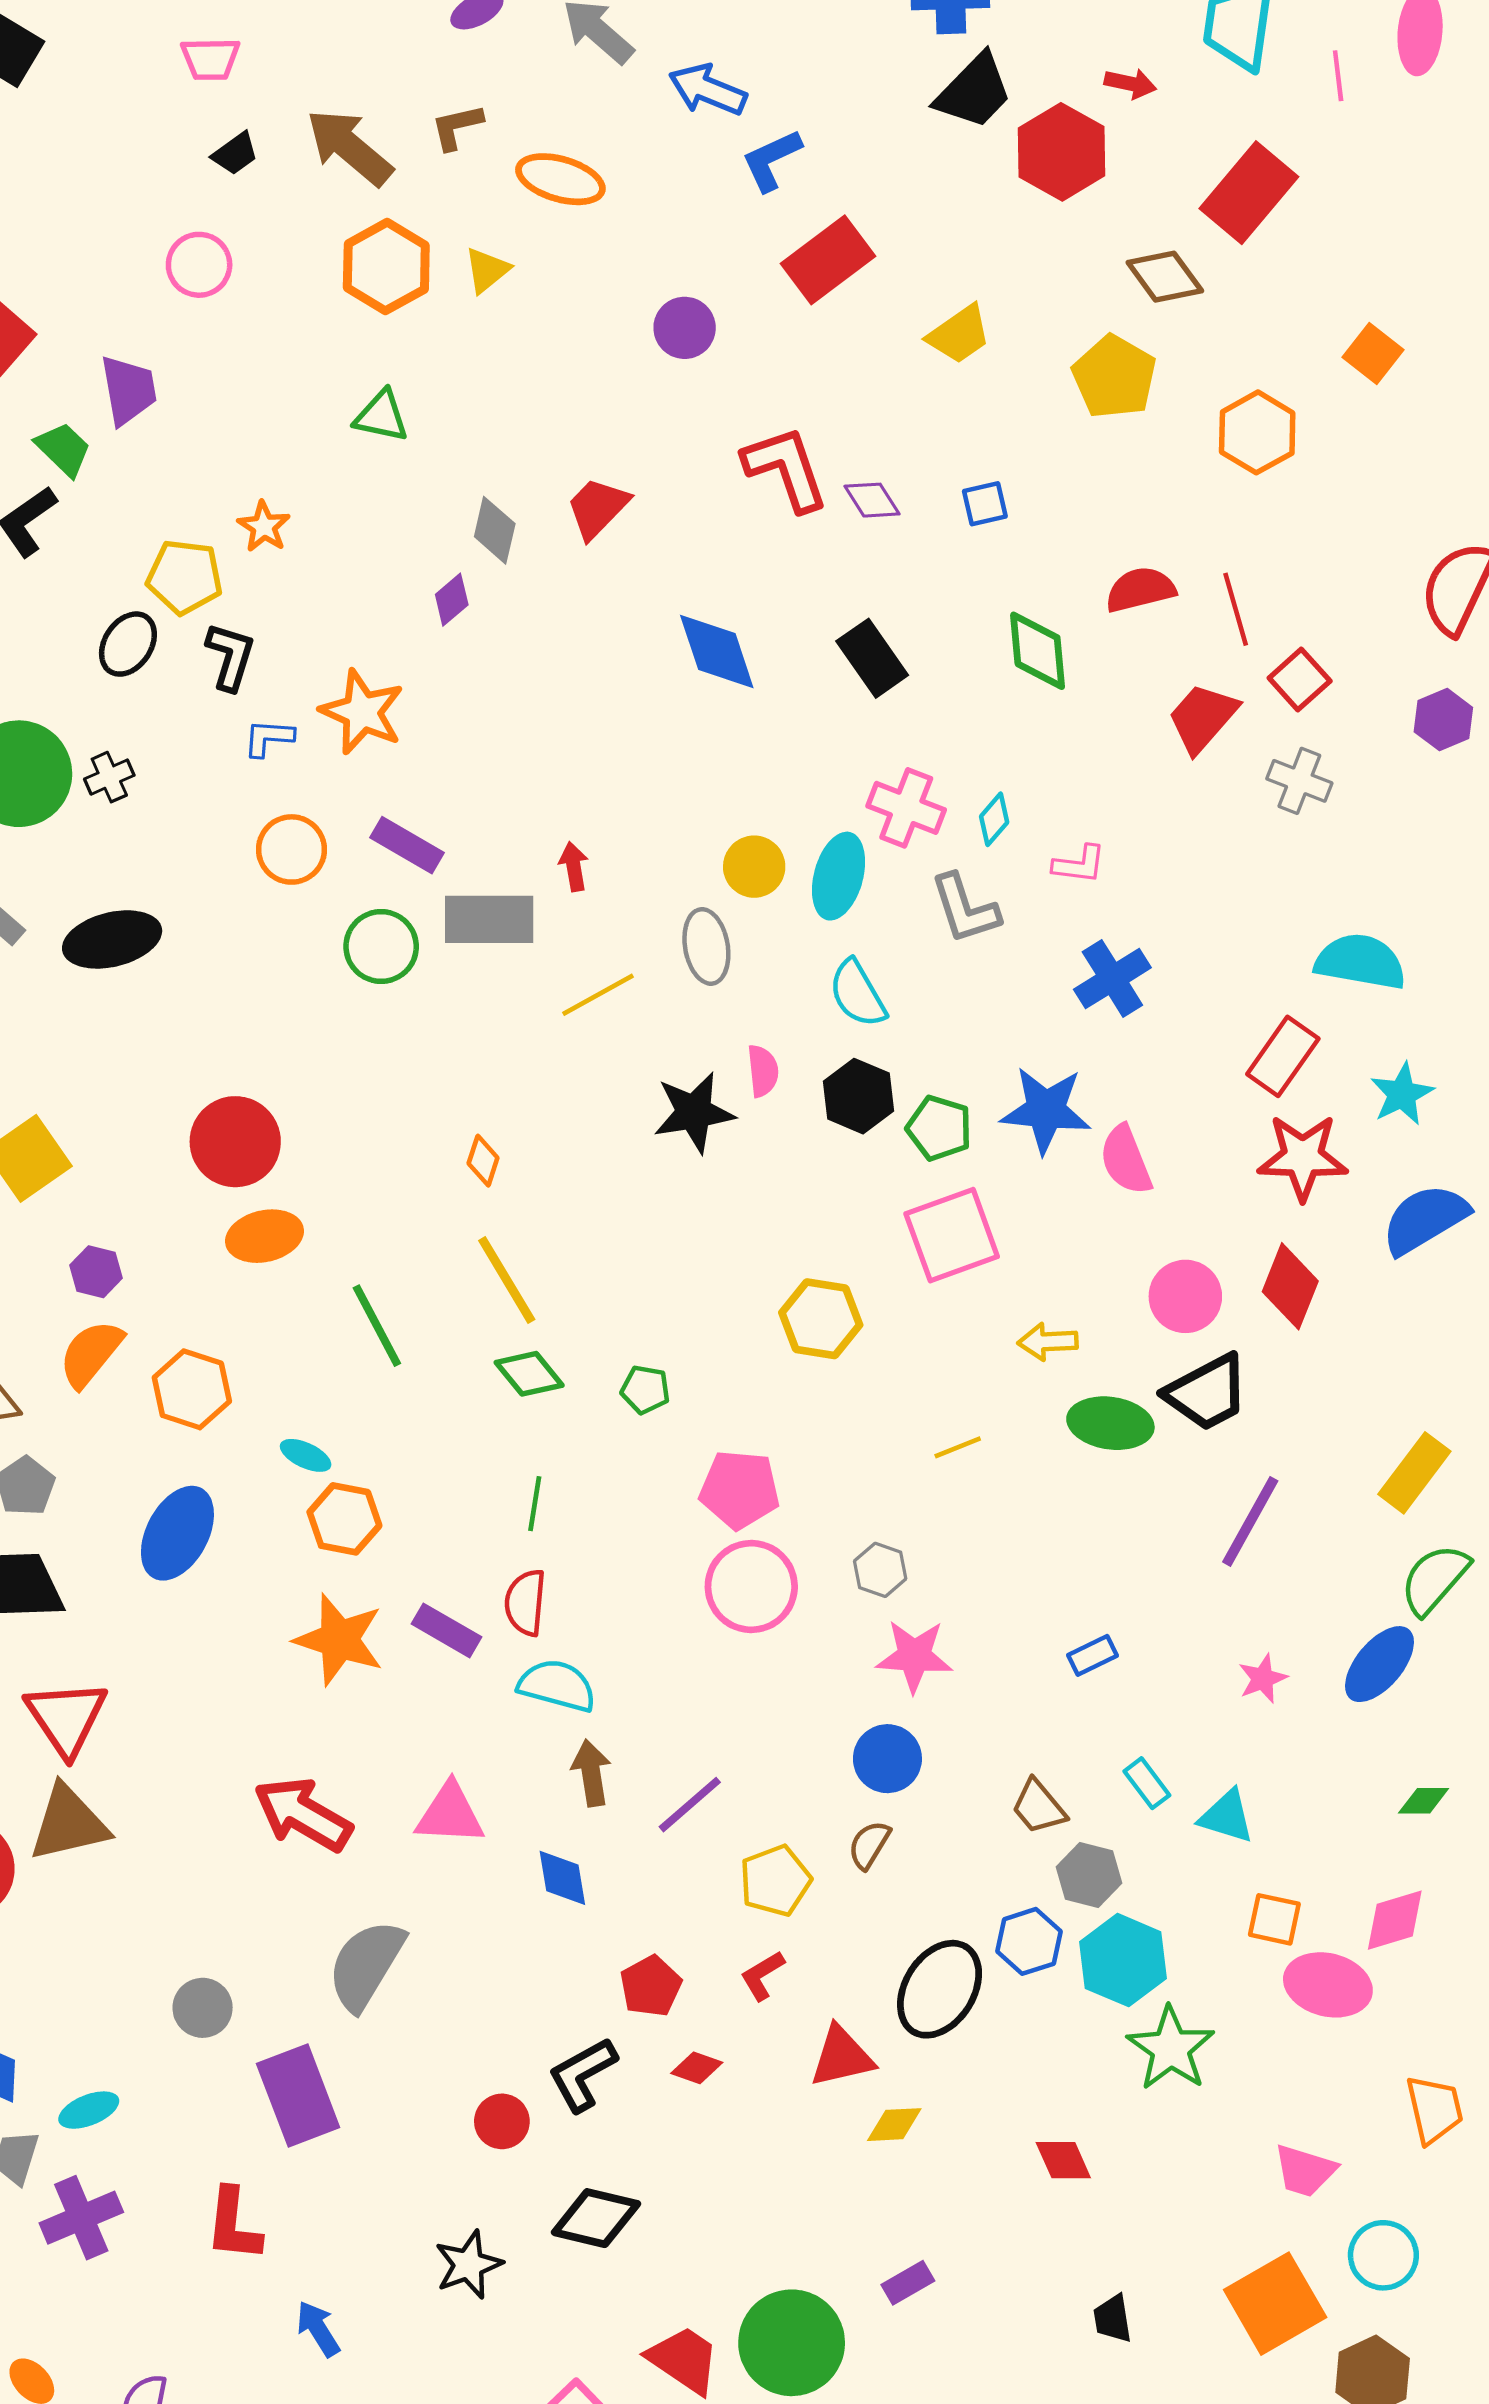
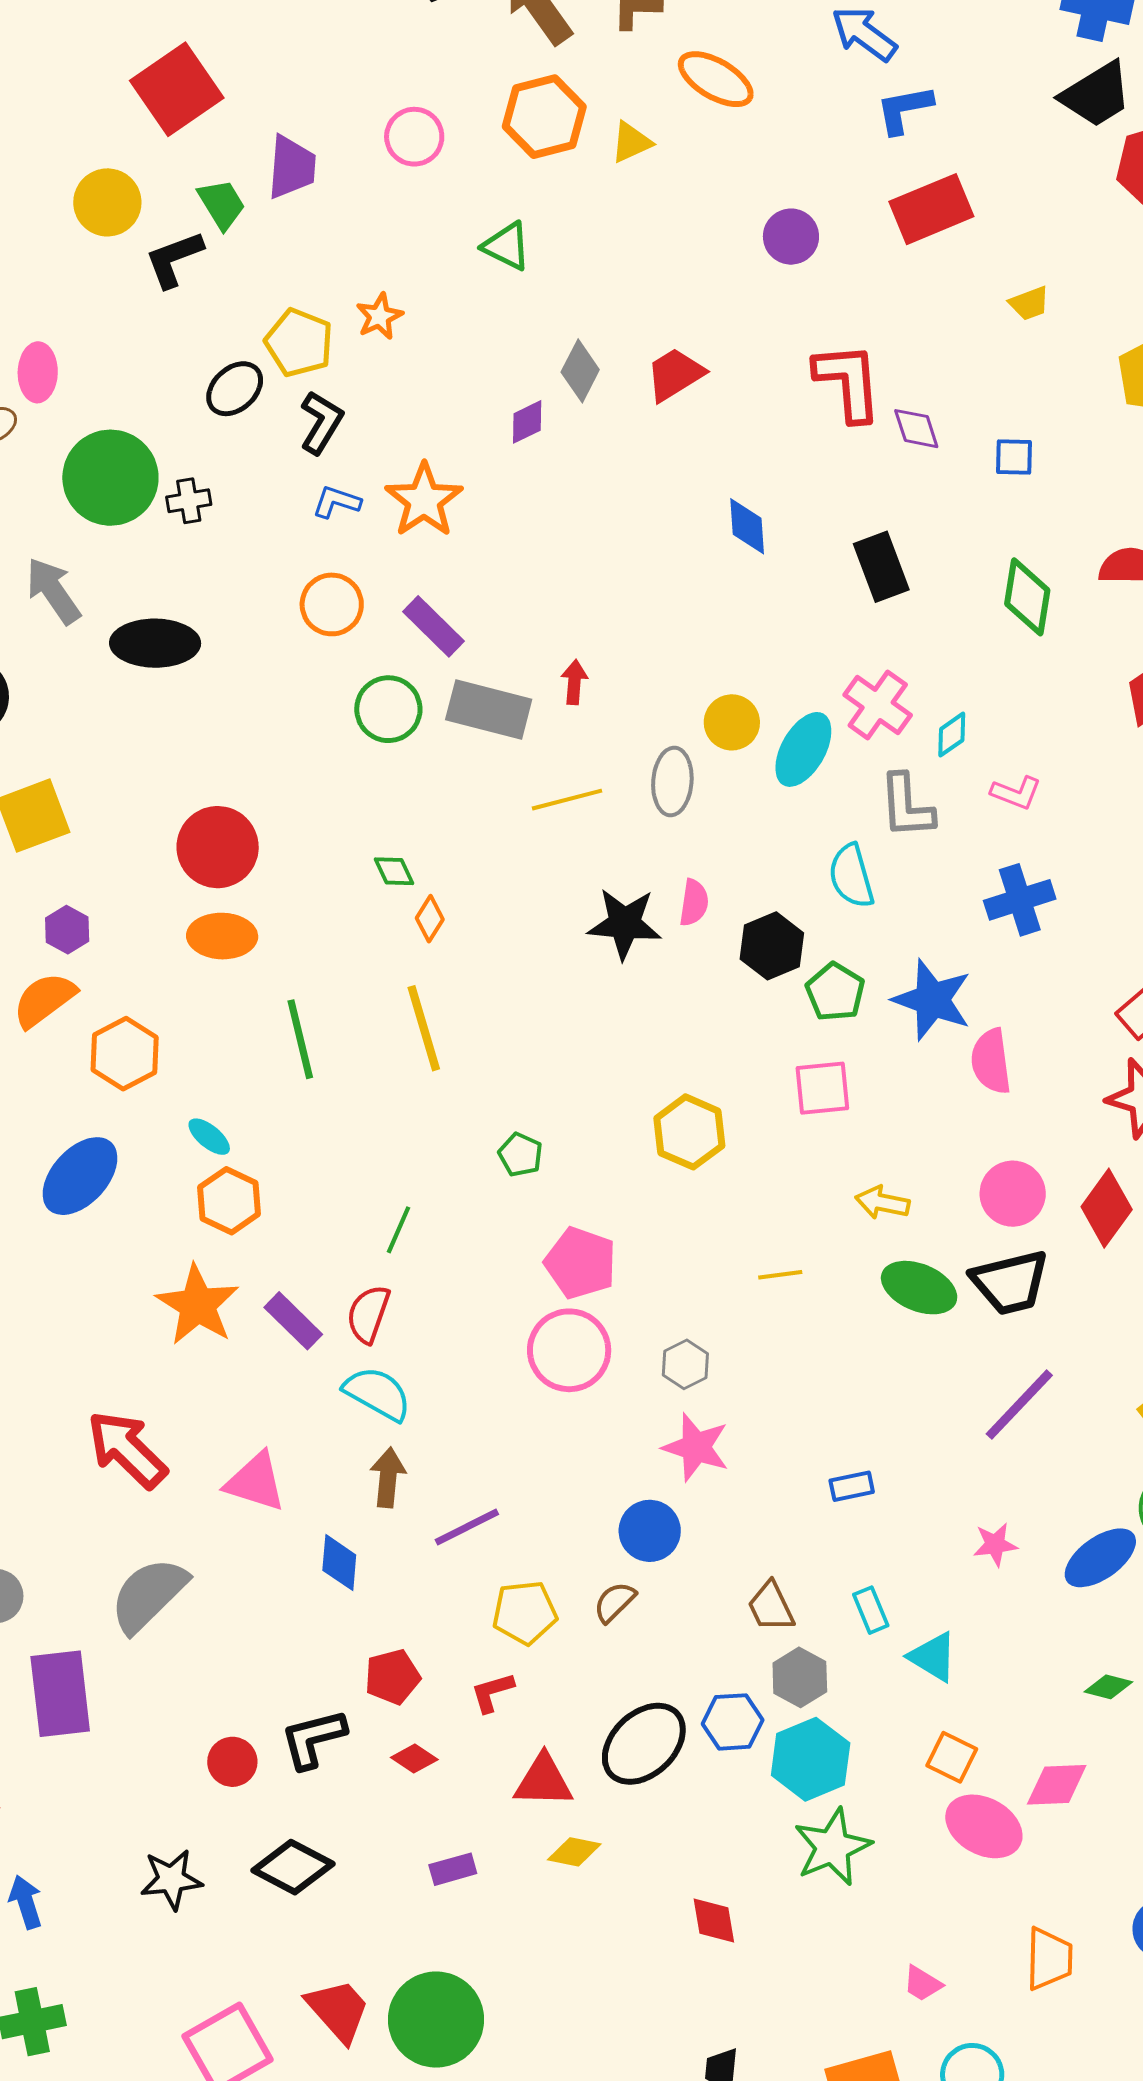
pink circle: (199, 265) -> (414, 137), moved
yellow trapezoid: (959, 334) -> (1029, 303), size x0.7
blue diamond: (717, 651) -> (747, 526), size x0.7
cyan semicircle: (858, 994) -> (851, 876), moved
pink square: (952, 1235) -> (822, 1088), size x0.7
green diamond: (529, 1374) -> (394, 871), moved, size x0.7
pink trapezoid: (1305, 2171) -> (922, 1983), size x0.7
purple rectangle: (908, 2283) -> (453, 1869), moved

